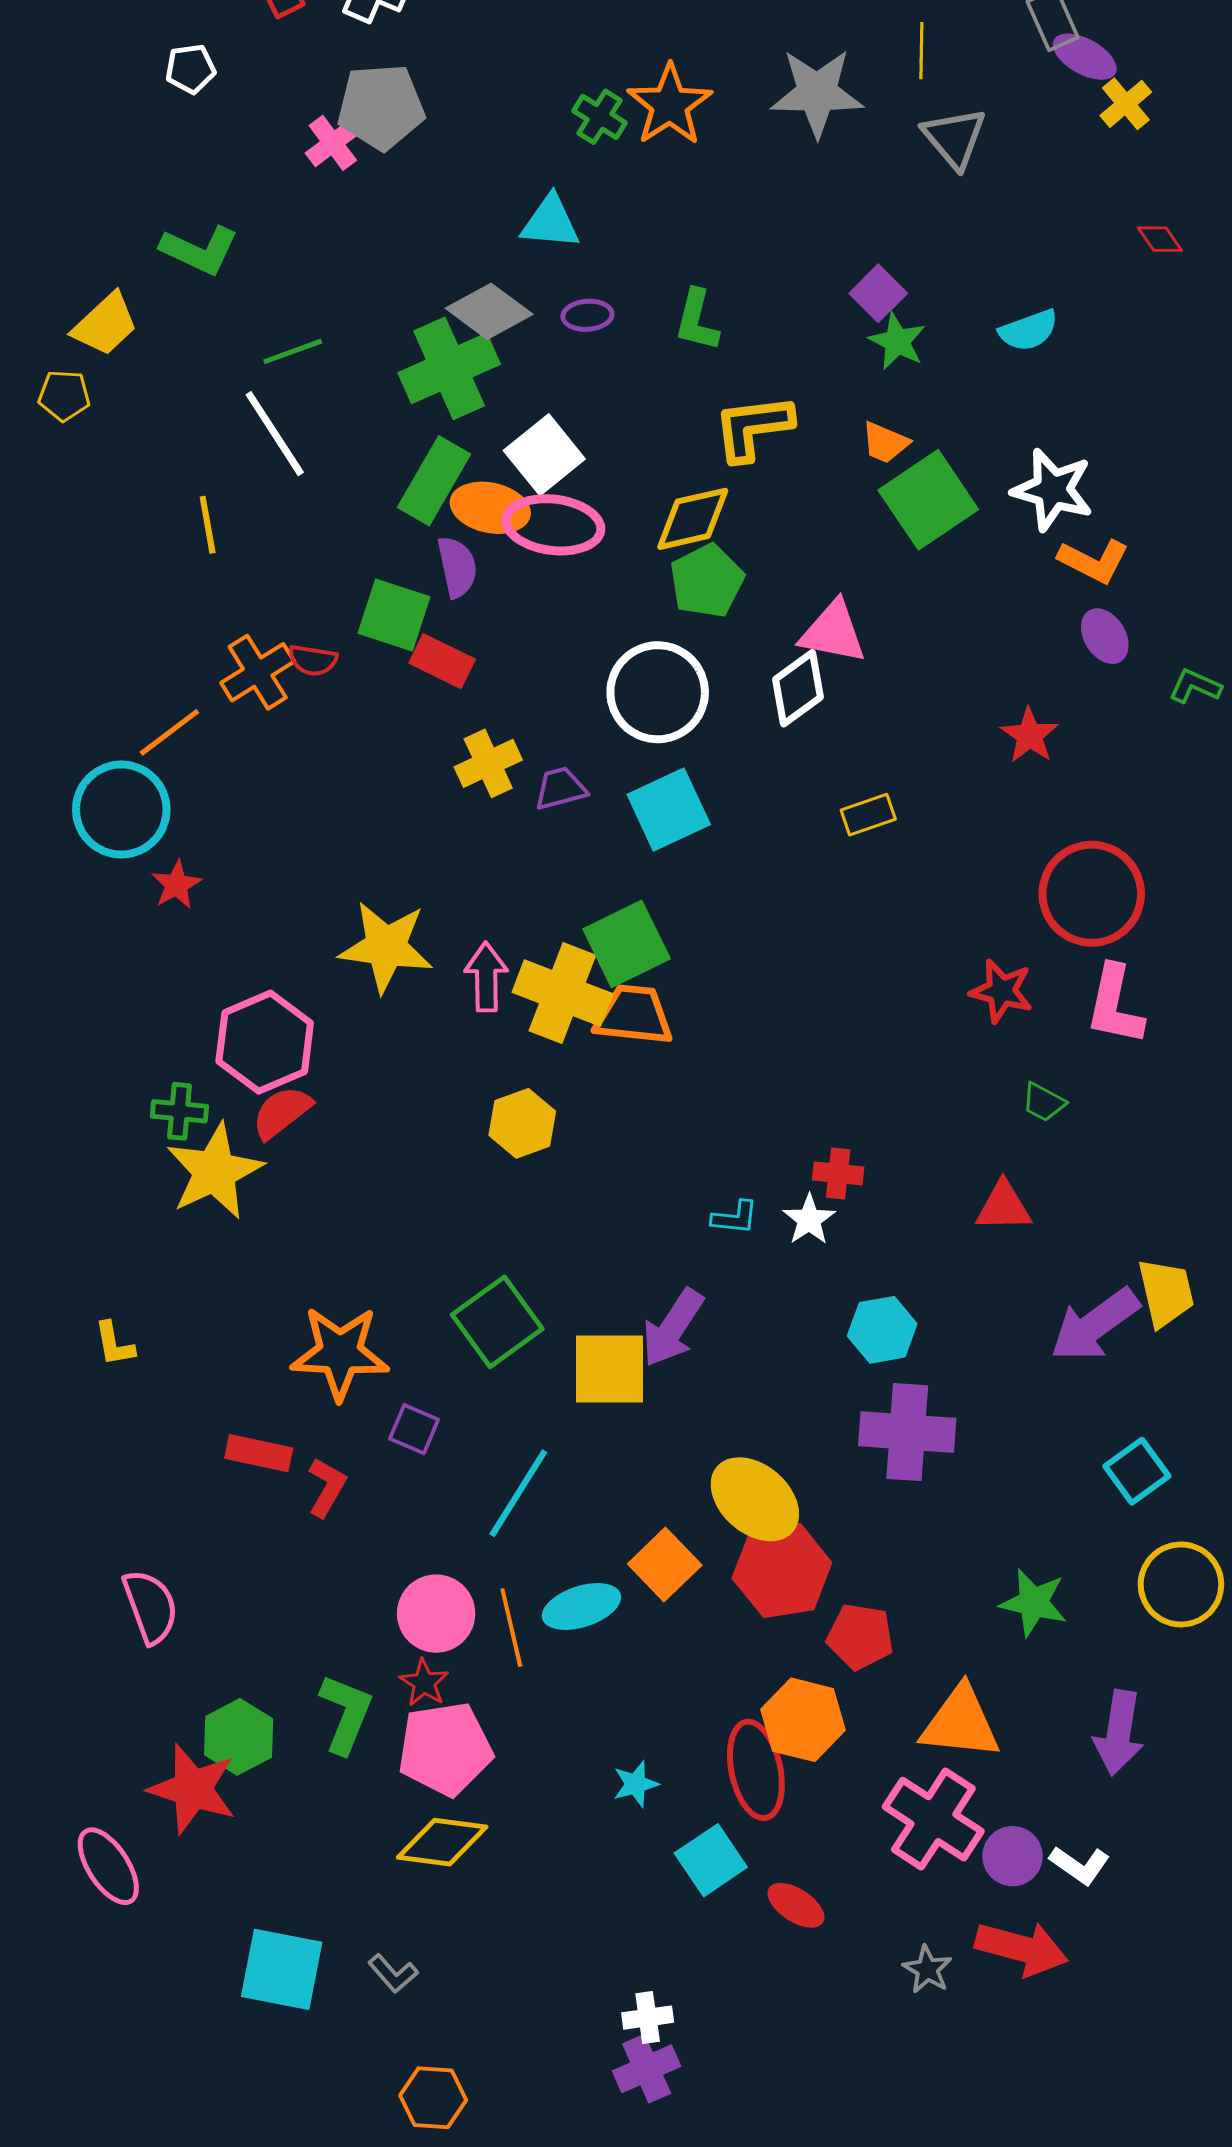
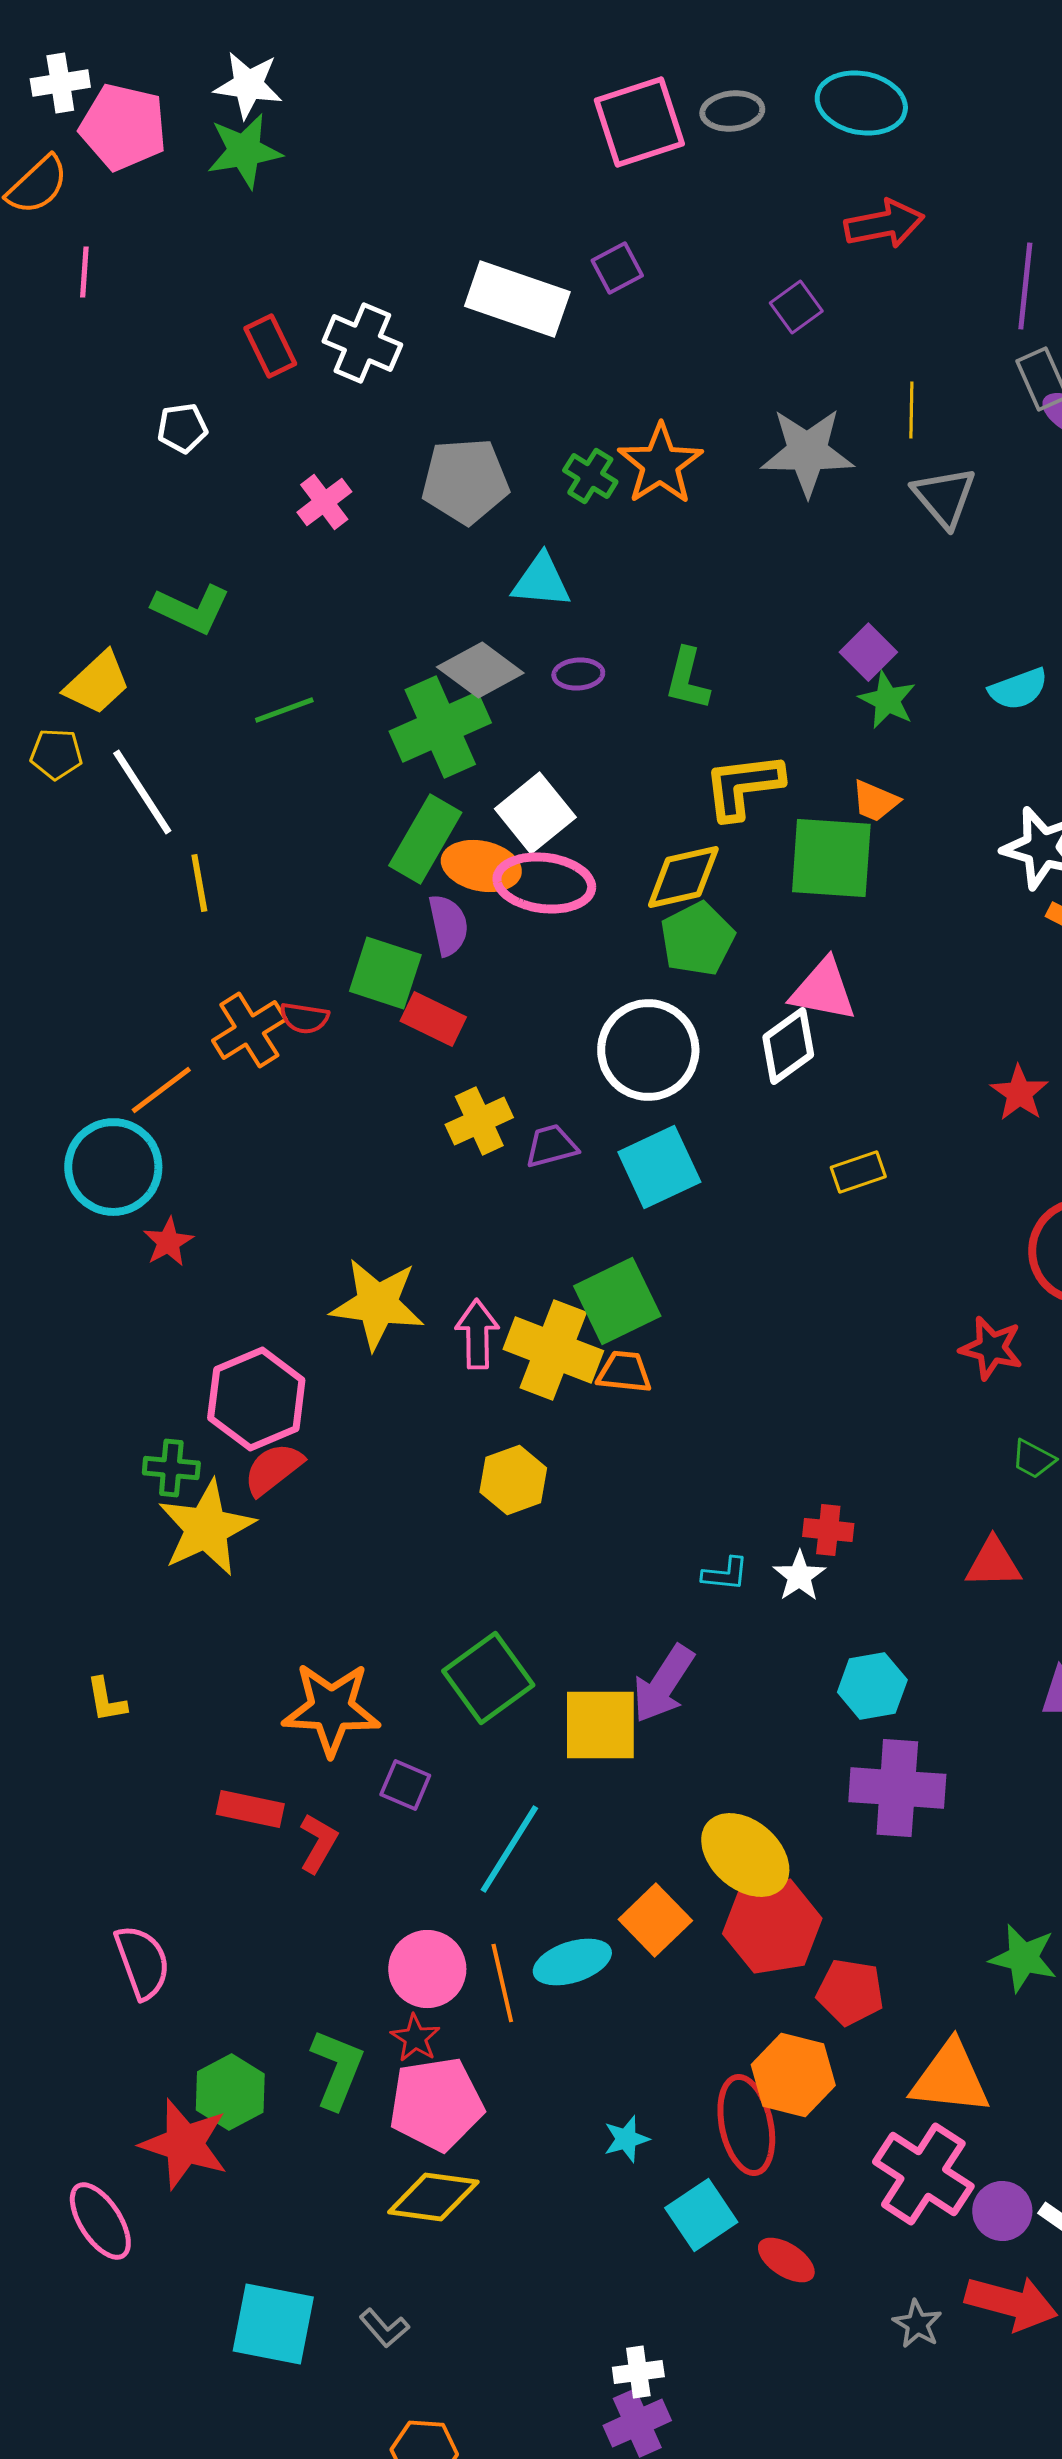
gray pentagon: (381, 107) -> (465, 481), moved
white line: (275, 434) -> (142, 792), moved
green square: (928, 500) -> (831, 858), moved, turned 38
orange trapezoid: (634, 1015) -> (624, 1372), size x0.7

